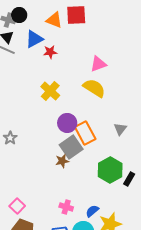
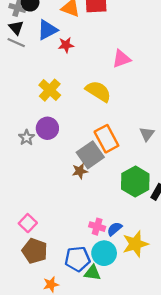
yellow semicircle: (94, 88) -> (98, 91), moved
yellow cross: (50, 91) -> (50, 90), moved
purple circle: (67, 123) -> (47, 128), moved
gray star: (10, 138) -> (27, 138), moved
pink cross: (66, 207) -> (97, 227), moved

